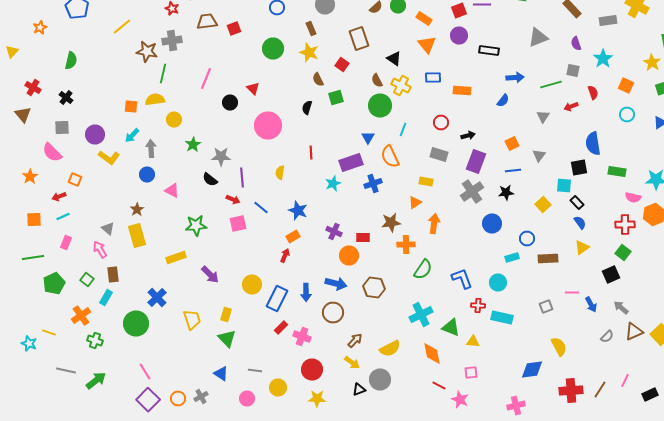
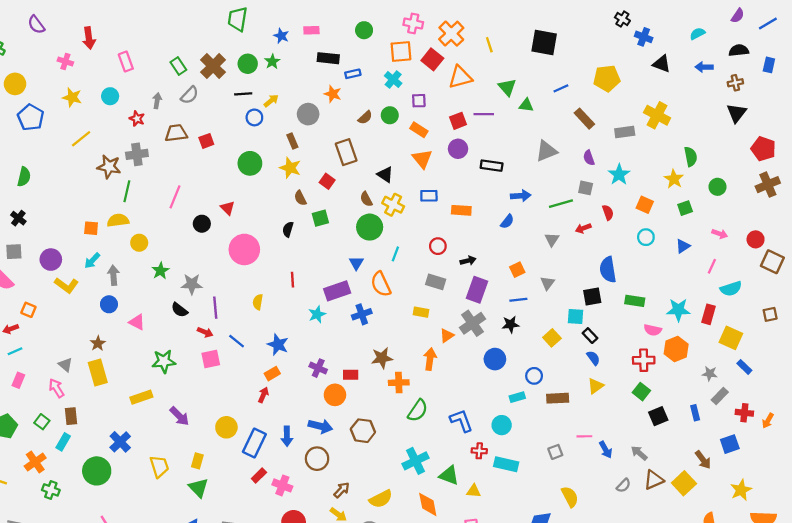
orange triangle: (415, 202) -> (447, 336), moved
black square: (611, 274) -> (658, 416), moved

